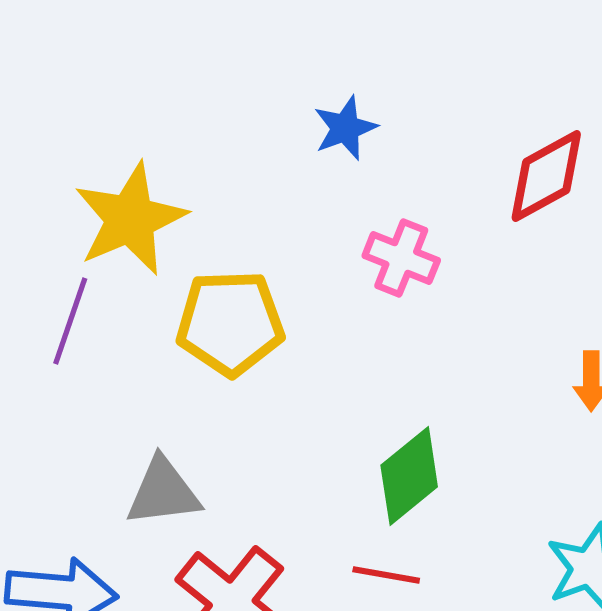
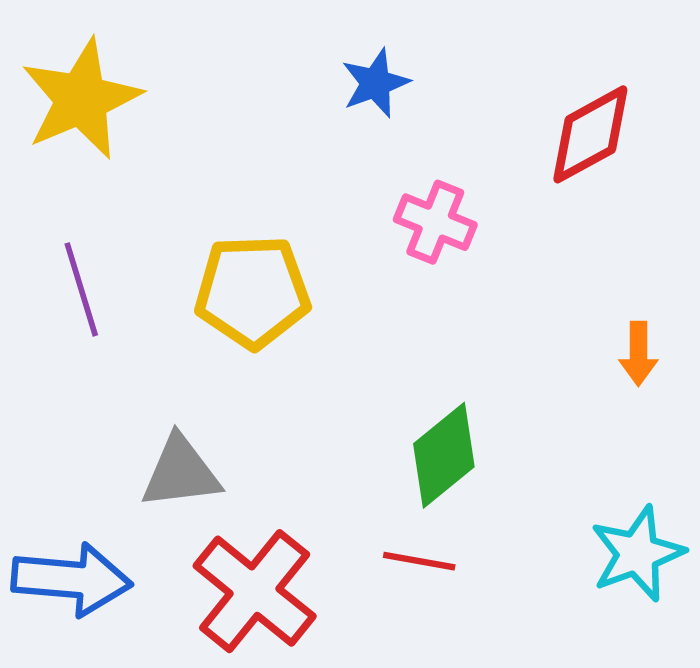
yellow star: (130, 219) -> (81, 99), moved
purple line: (70, 321) -> (81, 289), turned -36

